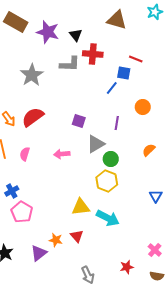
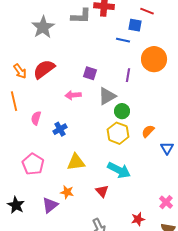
blue line: (112, 88) -> (123, 40), turned 64
orange circle: (143, 107) -> (154, 59), size x1.6
orange semicircle: (149, 150) -> (148, 131), moved
pink semicircle: (25, 154) -> (36, 118), moved
pink arrow: (62, 154) -> (73, 95), moved
blue cross: (12, 191) -> (60, 129), moved
yellow triangle: (81, 207) -> (76, 162), moved
red triangle: (77, 236) -> (102, 191), moved

